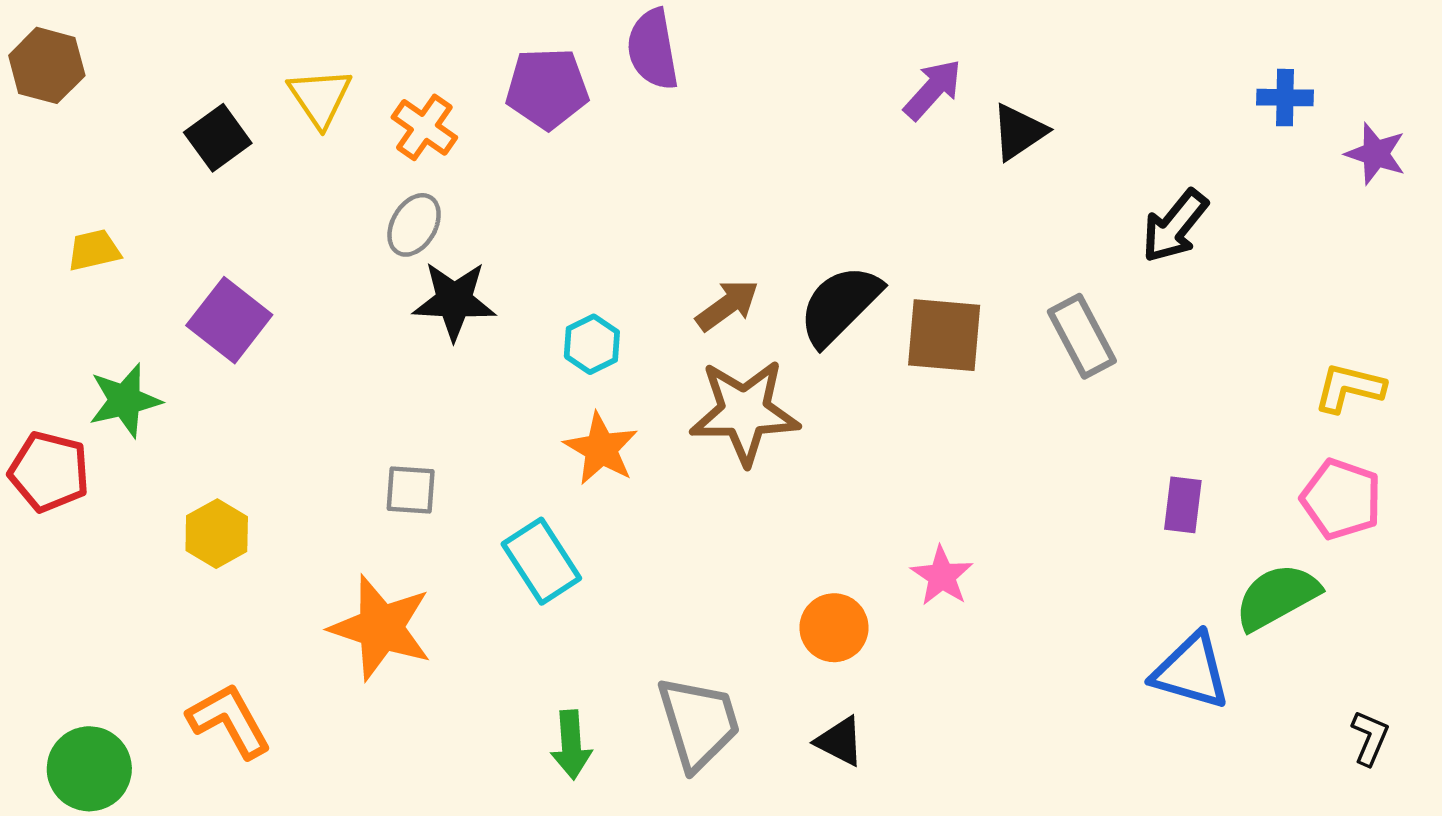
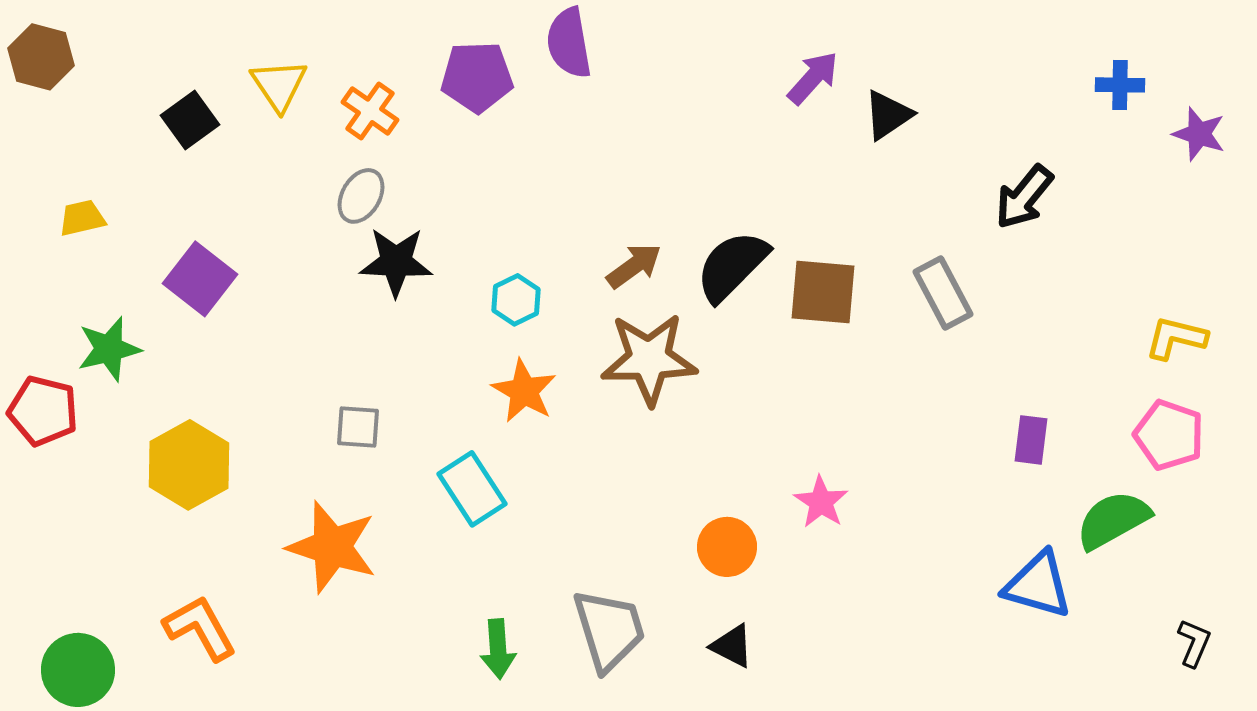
yellow hexagon: (217, 534) -> (189, 465), size x1.5

